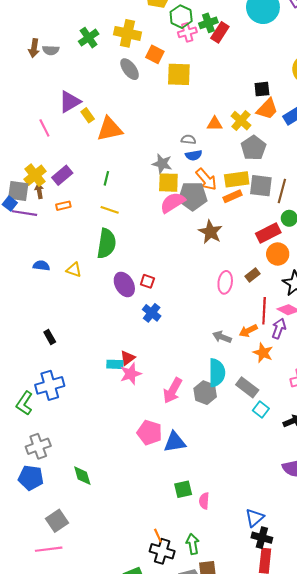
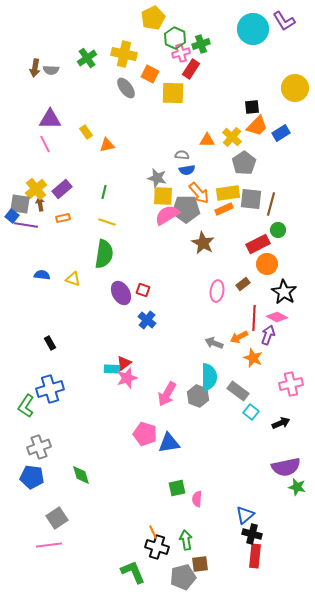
red rectangle: (220, 32) -> (191, 69), moved
purple triangle: (70, 102) -> (50, 119), moved, turned 30
orange triangle: (110, 129) -> (107, 145), size x0.6

